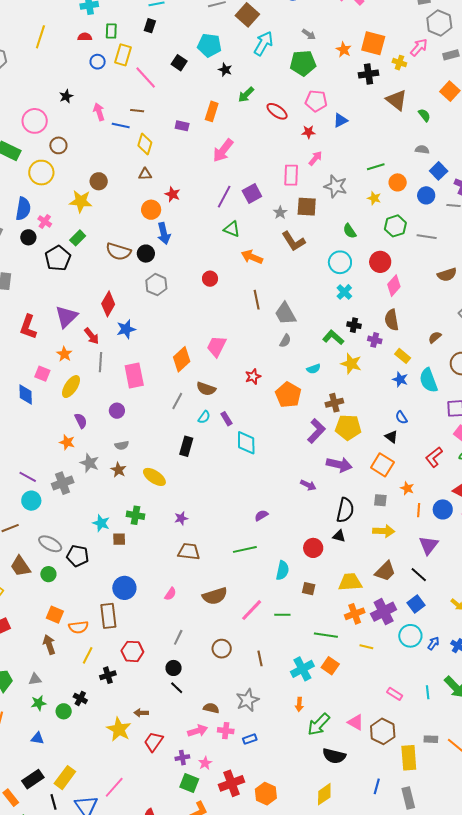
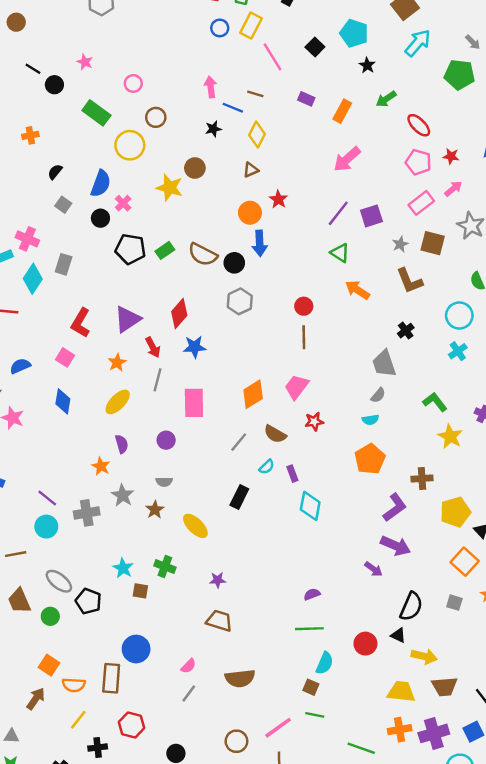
black star: (66, 96) -> (213, 129), moved
pink pentagon: (316, 101) -> (418, 162), moved
pink circle: (35, 121) -> (133, 83), size x0.6
purple rectangle: (182, 126) -> (306, 99), moved
brown triangle: (145, 174) -> (251, 170), turned -32
pink rectangle: (291, 175) -> (421, 203), turned 40
green rectangle: (78, 238) -> (165, 250), moved
black pentagon: (58, 258) -> (130, 249), turned 30
brown line: (257, 300) -> (304, 337), moved
black cross: (354, 325) -> (406, 331), moved, turned 32
cyan semicircle: (314, 369) -> (370, 420), moved
pink square: (42, 374) -> (65, 357), moved
red star: (253, 377) -> (314, 421), moved
yellow pentagon: (348, 427) -> (455, 512), moved, turned -30
purple arrow: (339, 465) -> (395, 546), moved
yellow arrow: (384, 531) -> (424, 656), moved
green line: (245, 549) -> (309, 629), moved
brown trapezoid: (385, 571) -> (445, 687), turned 30
brown square: (309, 589) -> (311, 687), moved
pink line: (252, 610) -> (278, 728), moved
gray line: (178, 637) -> (189, 694), moved
brown arrow: (49, 644) -> (36, 699), turned 42

